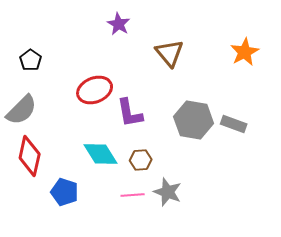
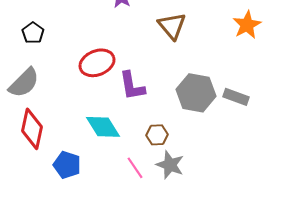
brown hexagon: (141, 160) -> (157, 135), moved
pink line: (133, 195) -> (135, 168), turned 60

